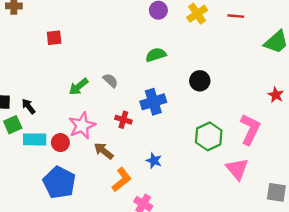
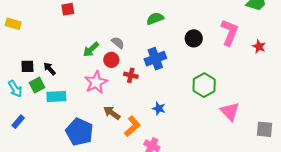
pink L-shape: (250, 129) -> (230, 32), moved
red circle: (60, 143) -> (111, 60), moved
brown arrow: (104, 151) -> (112, 113), moved

